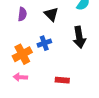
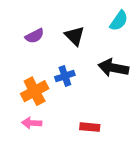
purple semicircle: (22, 14) -> (35, 36), turned 56
black arrow: (79, 37) -> (113, 68), turned 110

